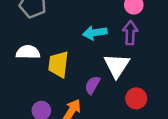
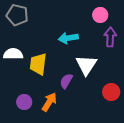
purple arrow: (130, 33) -> (110, 37), moved
red circle: (136, 98) -> (111, 92), moved

